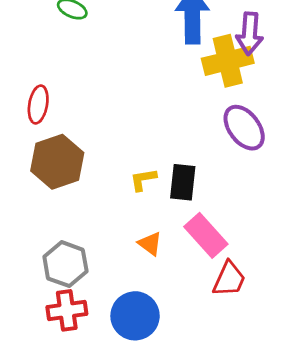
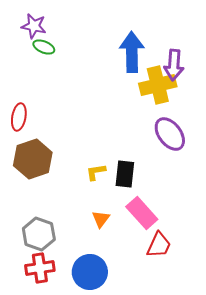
orange triangle: (150, 244) -> (101, 219), turned 30

